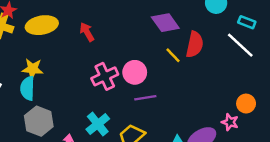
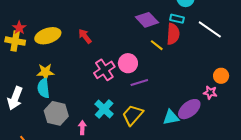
cyan rectangle: (247, 22) -> (177, 19), moved

